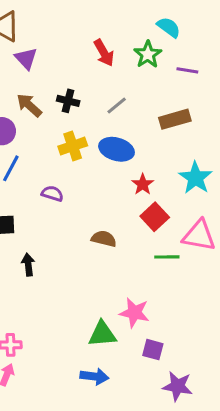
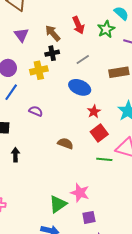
purple triangle: (26, 59) -> (21, 35), moved
black cross: (68, 101) -> (52, 53), turned -32
brown arrow: (29, 105) -> (53, 33), moved
yellow cross: (73, 146) -> (39, 70), moved
green triangle: (102, 334) -> (58, 204), turned -36
purple square: (153, 350) -> (89, 217), turned -32

